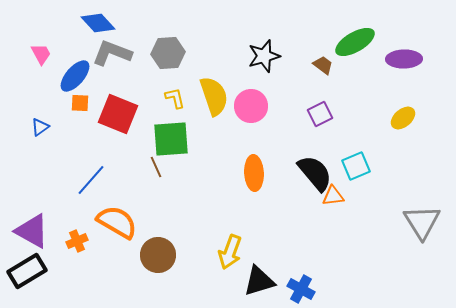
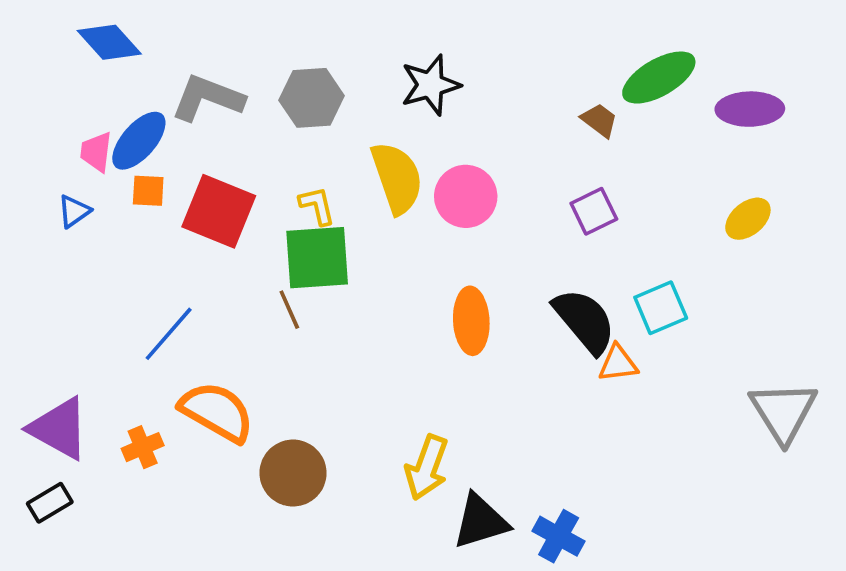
blue diamond: (98, 23) -> (109, 42), moved
pink trapezoid: (41, 54) -> (96, 152), moved, turned -145
black star: (264, 56) -> (430, 85), moved
yellow L-shape: (175, 98) -> (317, 206), moved
blue triangle: (40, 127) -> (74, 211), moved
black rectangle: (27, 271) -> (50, 503), size x0.6

